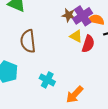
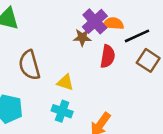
brown star: (69, 15) -> (82, 37), moved
yellow triangle: (76, 36) -> (65, 82), moved

